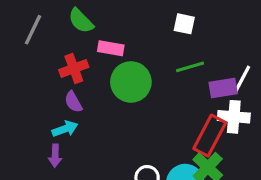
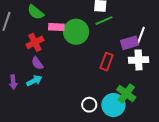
green line: (190, 67) -> (104, 21), moved
green circle: (131, 82) -> (76, 32), moved
red rectangle: (210, 136) -> (107, 62), moved, size x0.7
purple arrow: (55, 156) -> (13, 82), moved

